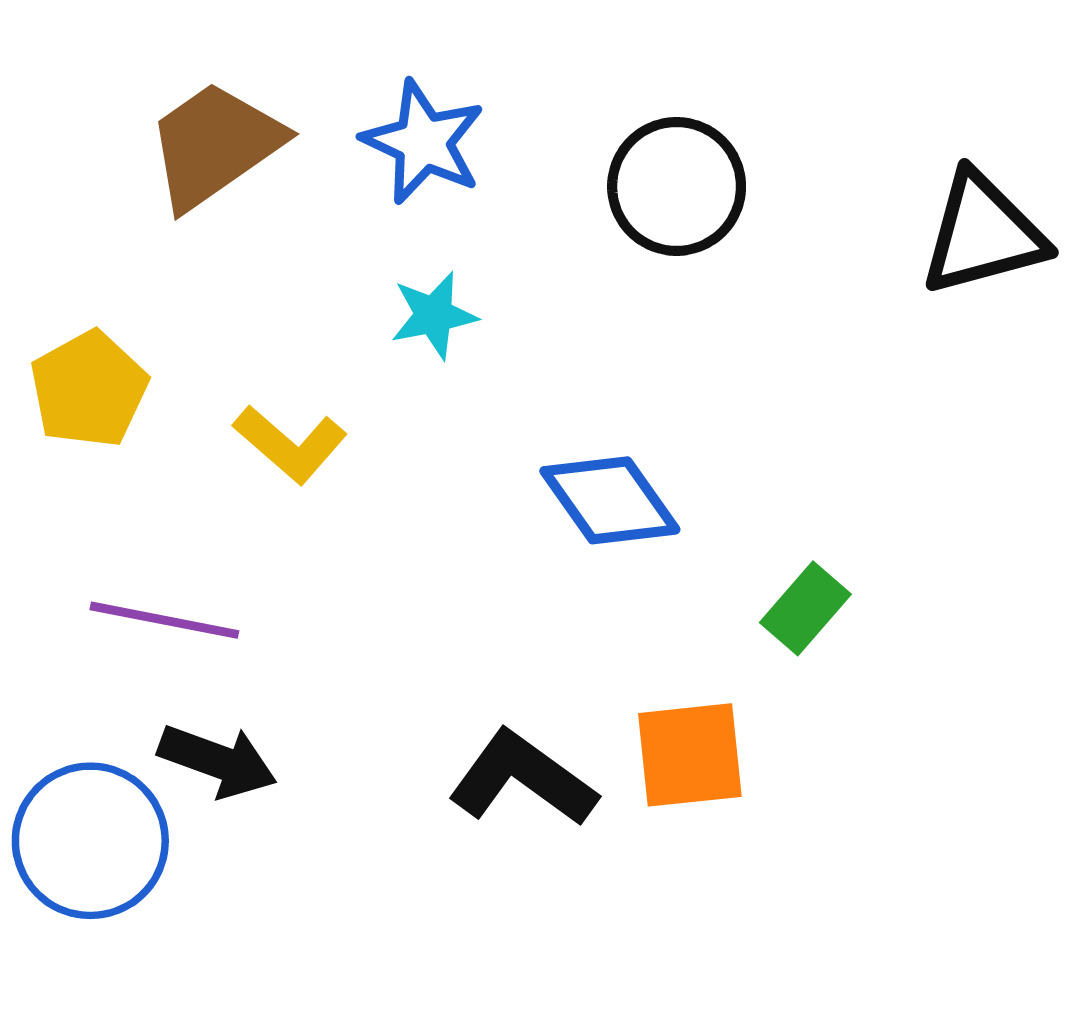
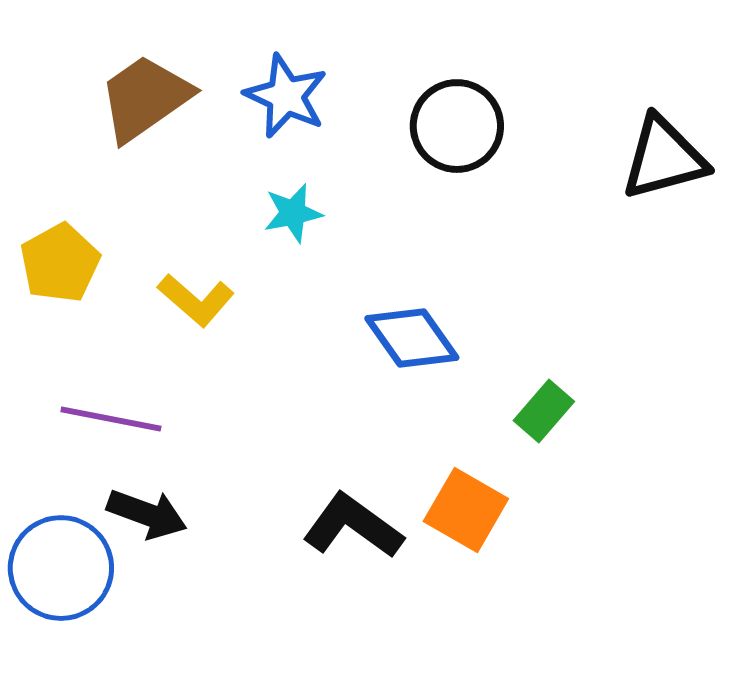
orange square: (690, 755) -> (466, 510), turned 36

